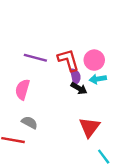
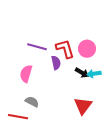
purple semicircle: (75, 77) -> (56, 63), moved
cyan arrow: (98, 79) -> (94, 74), moved
black arrow: (79, 88) -> (82, 73), moved

